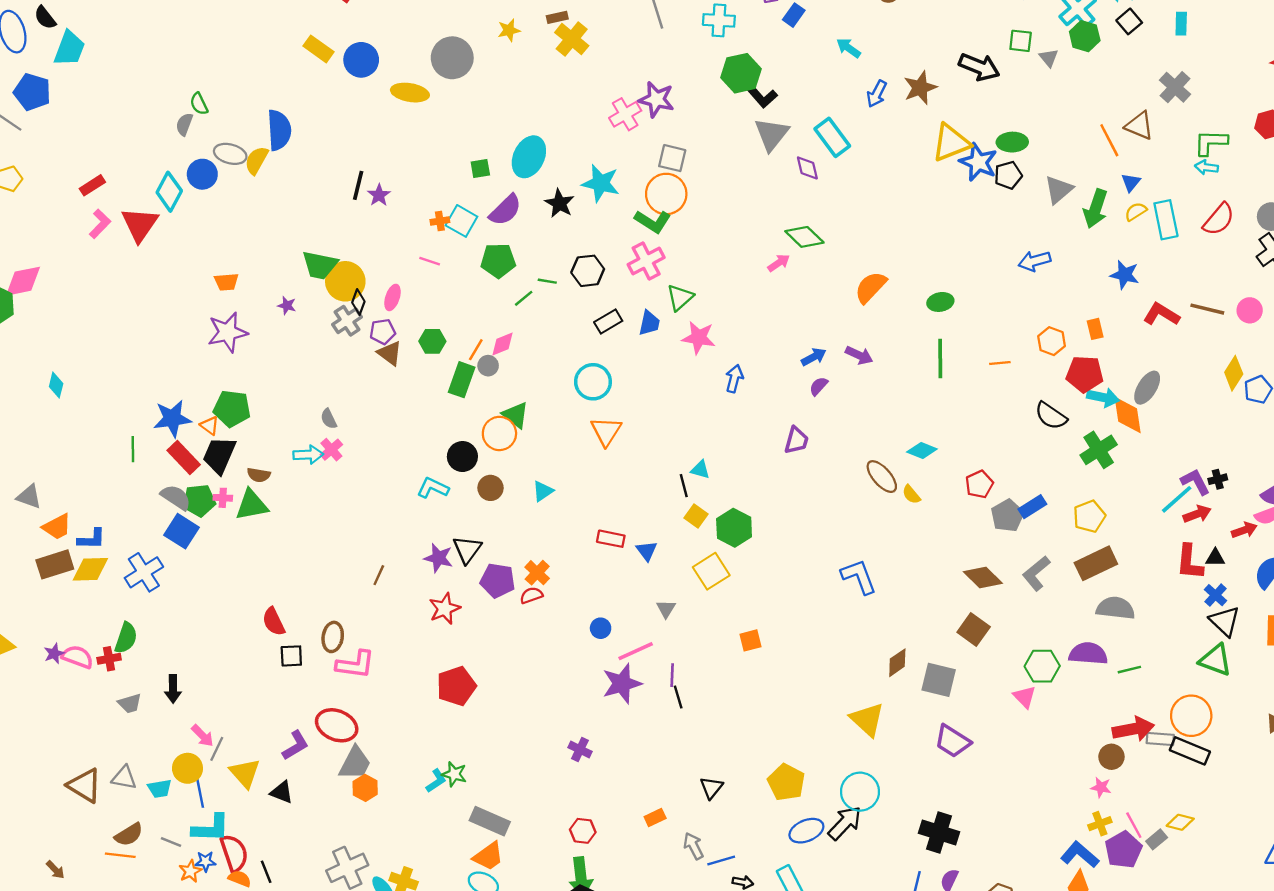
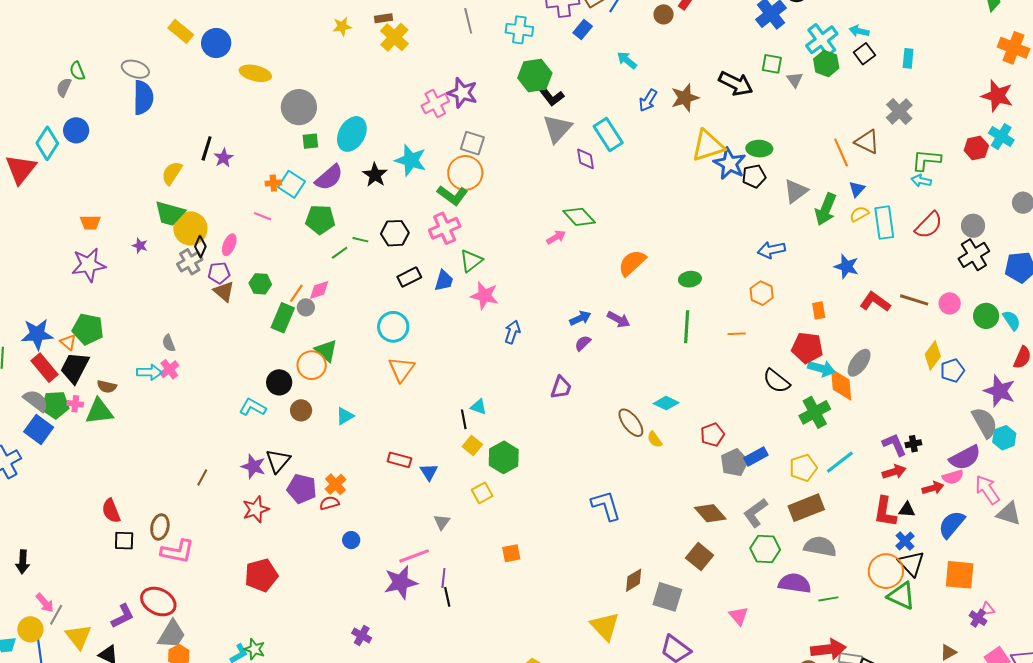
gray circle: (452, 58) -> (299, 107), moved
gray ellipse: (230, 154) -> (135, 69), moved
yellow semicircle: (257, 160) -> (172, 173), moved
orange hexagon: (1052, 341) -> (762, 293), moved
cyan line: (1177, 499) -> (840, 462), moved
yellow square: (711, 571) -> (482, 493), size x0.7
blue circle: (601, 628) -> (351, 540), moved
green hexagon: (1042, 666) -> (765, 549), moved
orange circle: (1191, 716) -> (886, 571), moved

